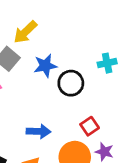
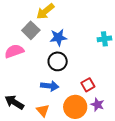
black circle: (71, 83) -> (58, 61), moved

